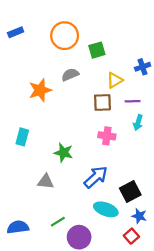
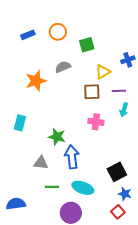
blue rectangle: (16, 32) -> (28, 35), moved
orange circle: (65, 36) -> (58, 32), size x0.7
blue arrow: (96, 177) -> (72, 157), moved, turned -55
cyan ellipse: (106, 209) -> (83, 188), moved
green line: (58, 222) -> (52, 187), moved, turned 32

